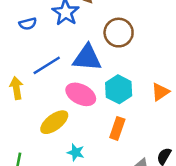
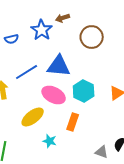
brown circle: (119, 33) -> (92, 37), moved
orange rectangle: (117, 128) -> (73, 122), moved

